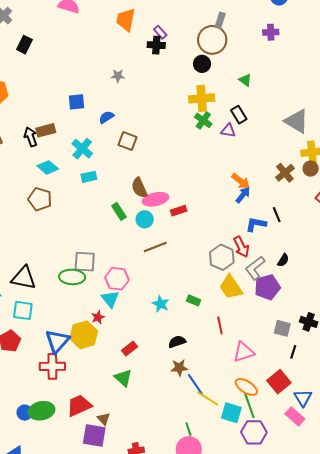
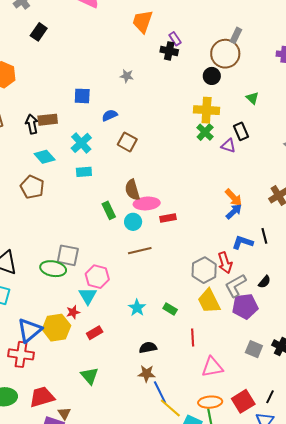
red rectangle: (130, 349) -> (95, 333), moved
black line: (293, 352) -> (270, 397), moved
orange ellipse: (246, 387) -> (210, 402), turned -45

